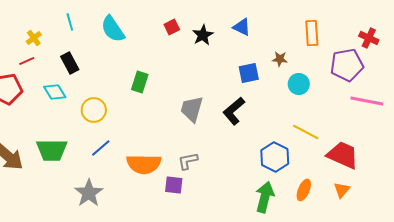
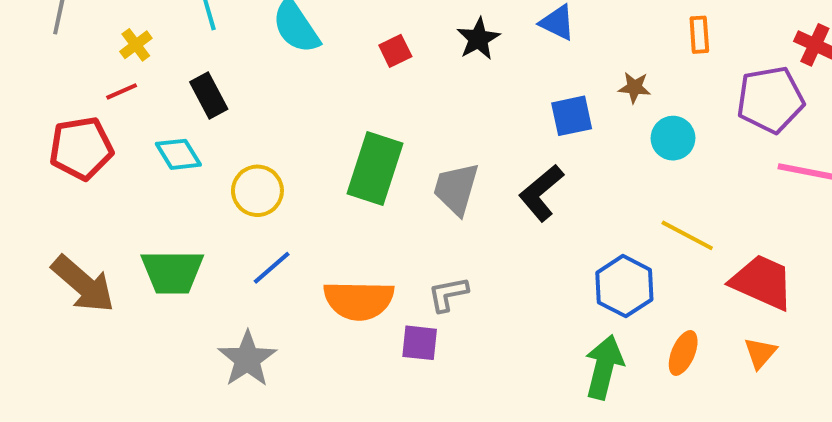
red square: (172, 27) -> (395, 51), moved
orange rectangle: (312, 33) -> (699, 35), size x0.7
green rectangle: (140, 82) -> (375, 168), moved, size x1.6

